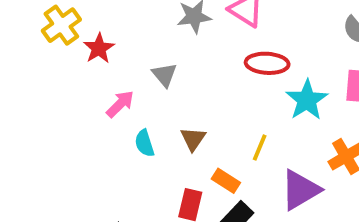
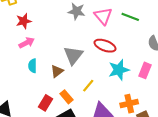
red star: (99, 48) -> (24, 21), moved
gray triangle: (164, 75) -> (73, 55), moved, size x1.5

